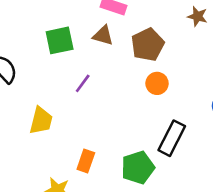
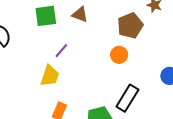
brown pentagon: (148, 45) -> (130, 26), moved
yellow trapezoid: (41, 121) -> (50, 76), moved

